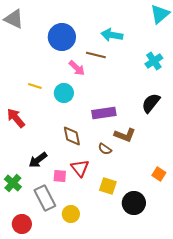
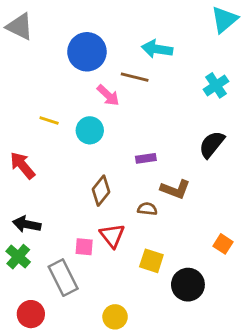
purple rectangle: (104, 113) -> (146, 158), size x0.6
brown diamond: (72, 136) -> (101, 191), turned 50
brown semicircle: (105, 149) -> (147, 209), turned 152
black arrow: (38, 160) -> (27, 224), moved, turned 48
yellow circle: (71, 214) -> (115, 317), moved

